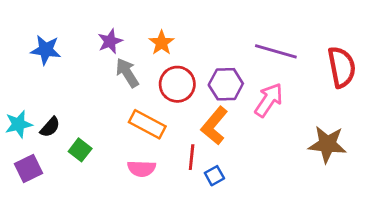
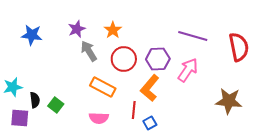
black semicircle: (50, 127) -> (35, 100), moved, turned -49
purple square: (29, 169) -> (20, 118), turned 30

